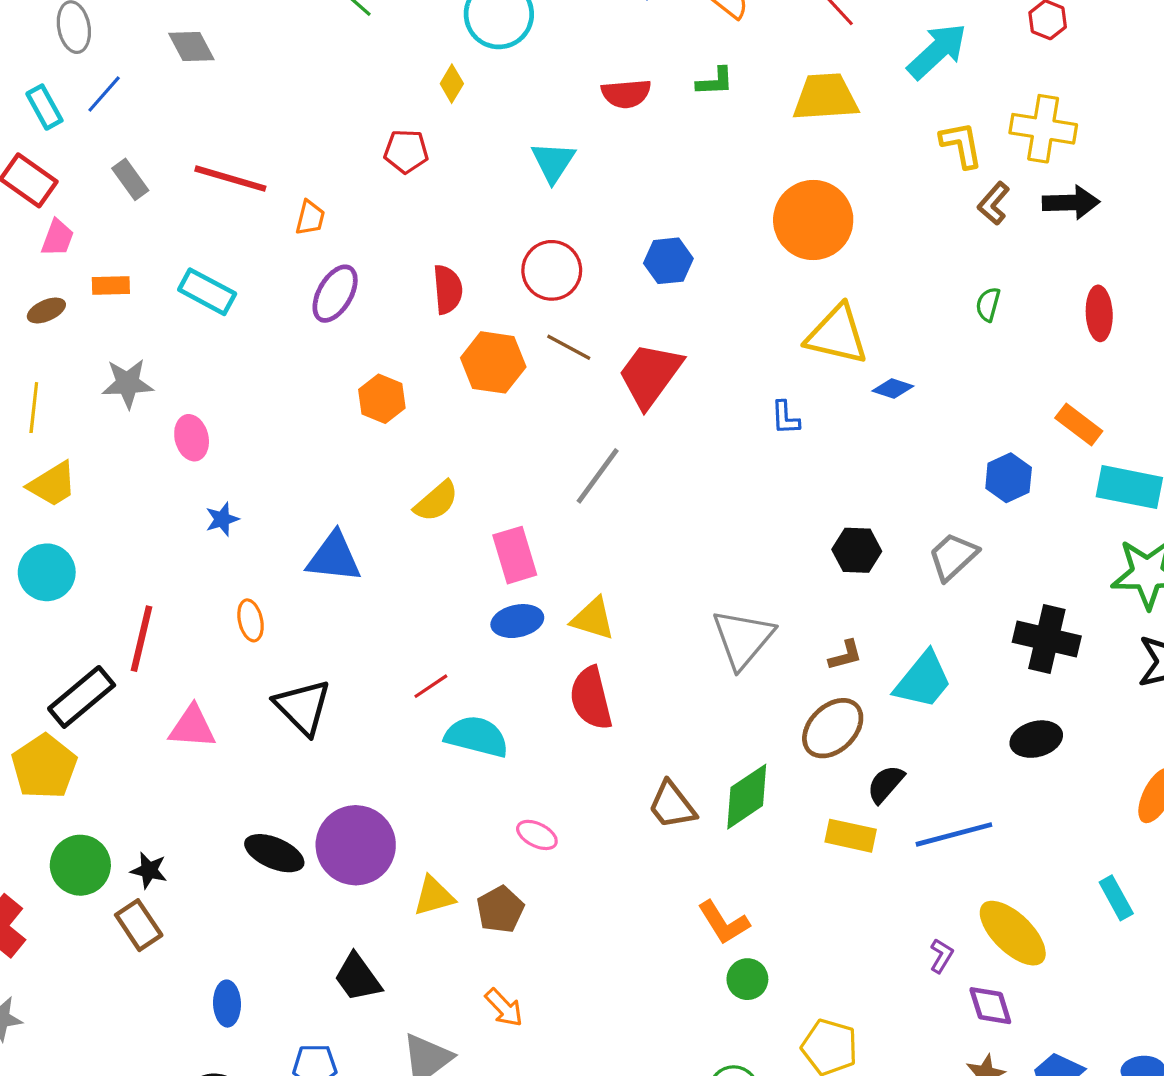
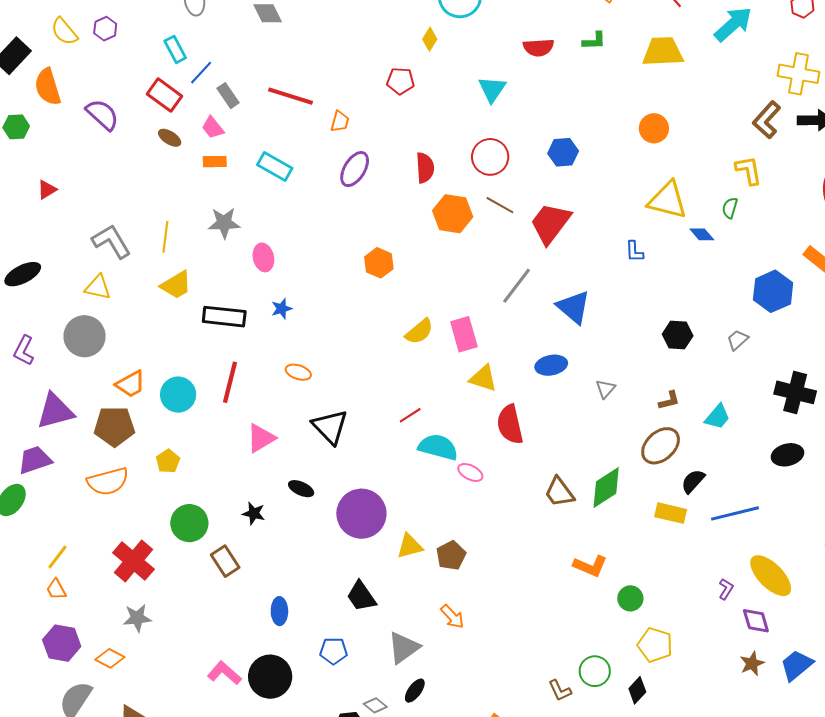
blue line: (104, 94) -> (201, 73), moved
yellow L-shape: (961, 145) -> (749, 170), moved
brown L-shape: (994, 203) -> (767, 120), size x1.4
orange circle: (813, 220) -> (654, 128), size x0.6
pink trapezoid: (57, 238) -> (213, 128), moved, turned 120
green semicircle: (988, 304) -> (730, 208), moved
brown ellipse: (46, 310) -> (170, 138), moved, turned 55
blue diamond: (893, 389) -> (702, 234), turned 30
orange hexagon: (382, 399) -> (379, 263), moved
blue hexagon: (1009, 478) -> (773, 291), size x1.4
yellow semicircle: (436, 501) -> (419, 332), moved
gray trapezoid: (953, 556) -> (738, 340), size x0.7
blue triangle: (334, 557) -> (573, 307), moved, turned 33
cyan circle: (47, 572) -> (178, 395), moved
yellow triangle: (593, 619) -> (483, 378), moved
orange ellipse: (251, 620) -> (298, 372), turned -60
blue ellipse: (517, 621) -> (551, 365), moved
gray triangle: (743, 639) -> (605, 389), size x0.5
cyan trapezoid: (923, 680) -> (718, 417), size x0.7
black rectangle: (82, 697) -> (224, 317), moved, turned 45
pink triangle: (192, 727) -> (261, 438), turned -36
yellow pentagon: (44, 767) -> (168, 461), size x0.6
pink ellipse: (537, 835) -> (470, 472), moved
black ellipse: (274, 853) -> (301, 489), moved, size x0.7
black star: (149, 870) -> (254, 513), moved
orange L-shape: (724, 923) -> (590, 566), turned -36
green circle: (747, 979) -> (630, 598), moved

